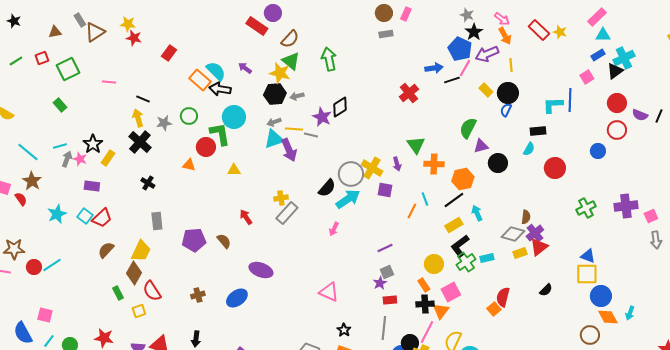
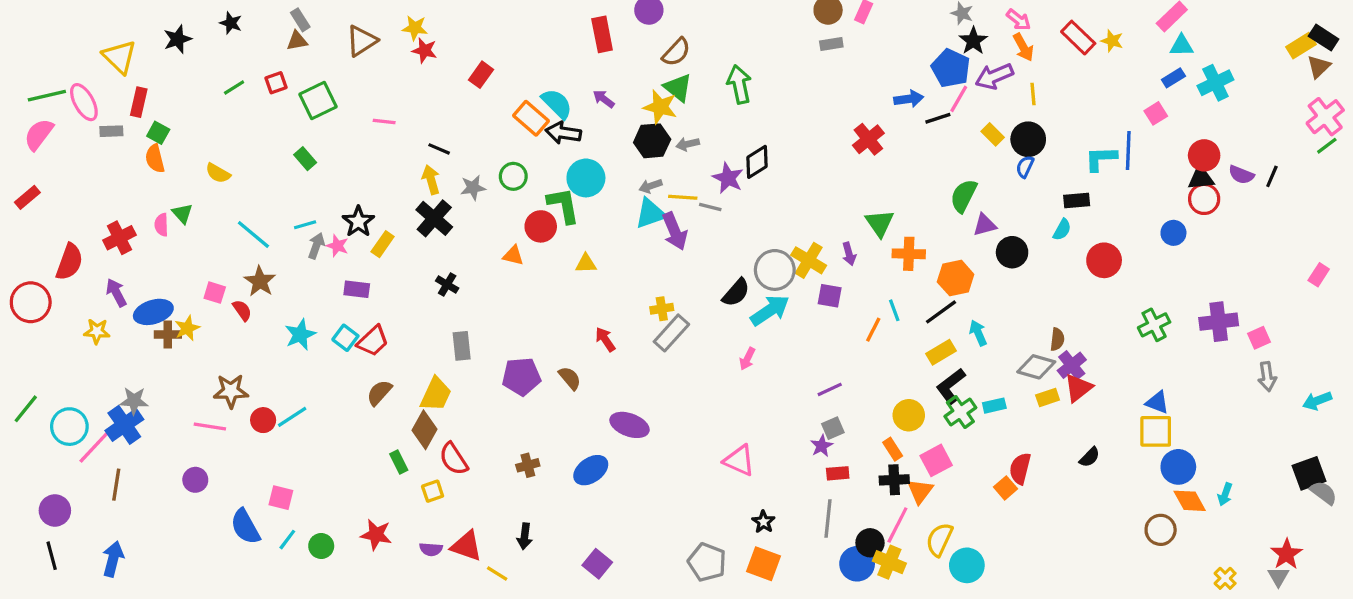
gray rectangle: (80, 20) -> (300, 20), moved
red rectangle: (257, 26) -> (602, 34), moved, turned 45
black triangle: (615, 71) -> (1201, 178), moved, turned 30

